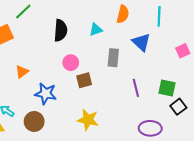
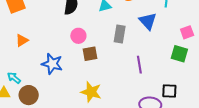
orange triangle: (22, 72) -> (22, 40), moved
green square: (167, 88) -> (179, 54), moved
black square: (178, 107) -> (169, 91), moved, turned 35
brown circle: (34, 121) -> (29, 95), moved

